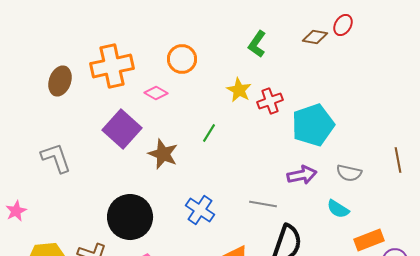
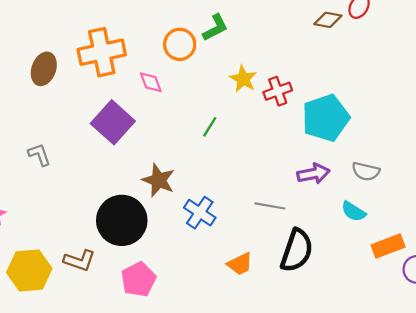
green L-shape: (257, 44) -> (215, 28), moved, turned -152
pink diamond: (156, 93) -> (151, 82), turned 40
brown star: (163, 154) -> (159, 180), moved
gray L-shape: (56, 158) -> (39, 155), size x0.7

